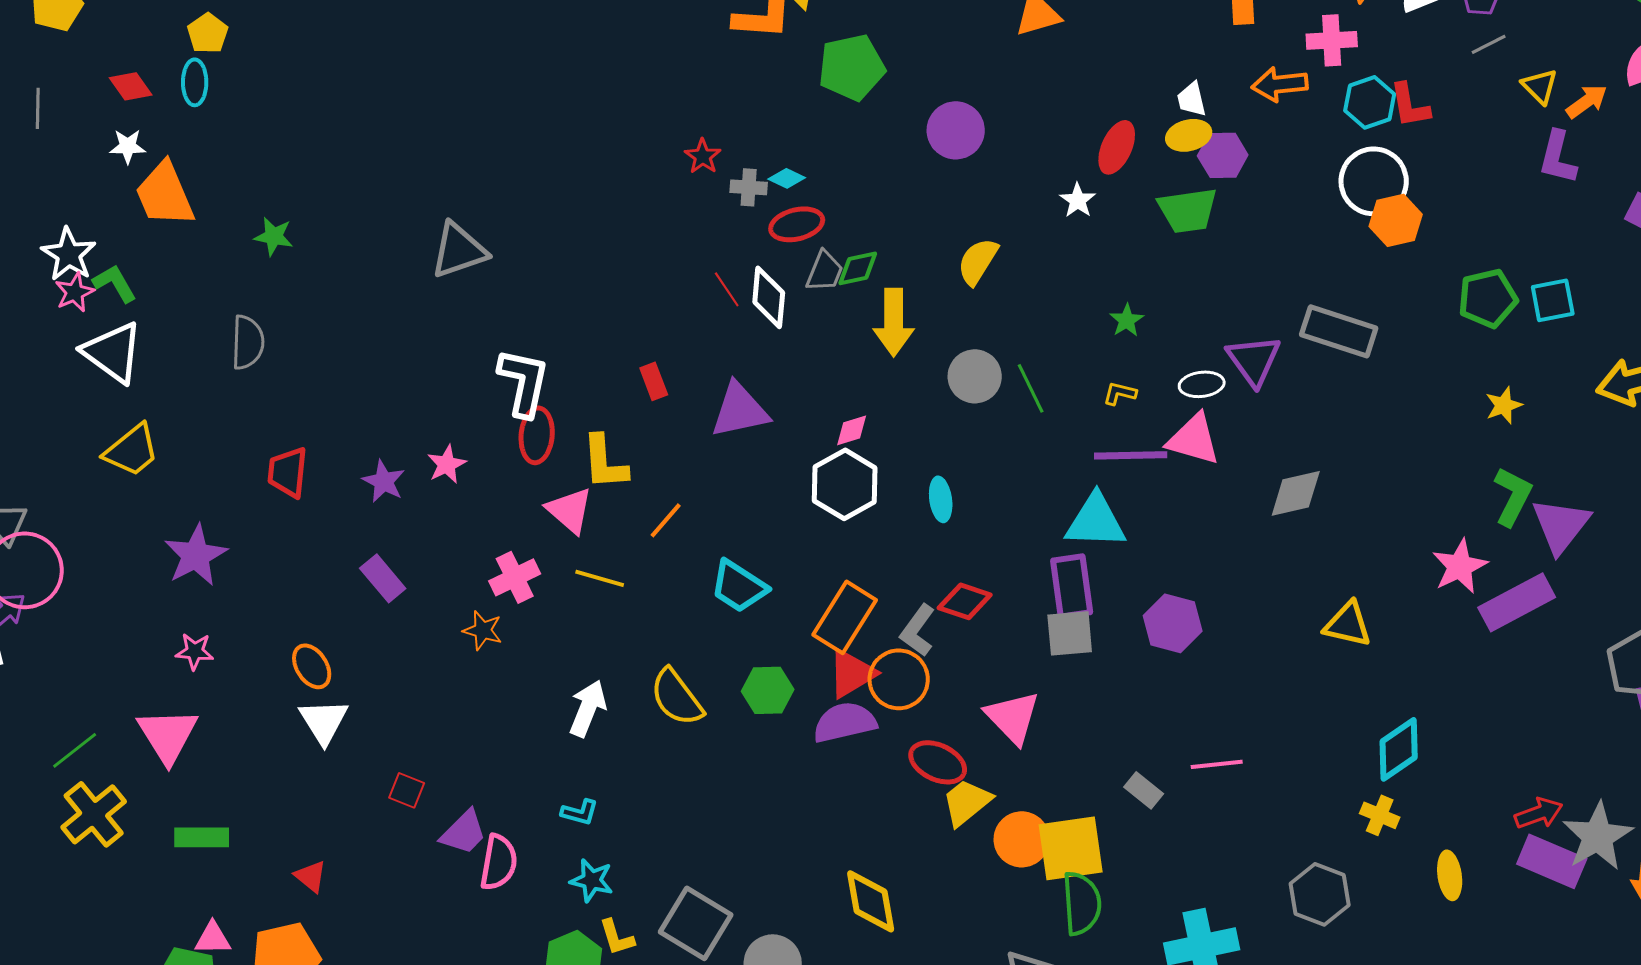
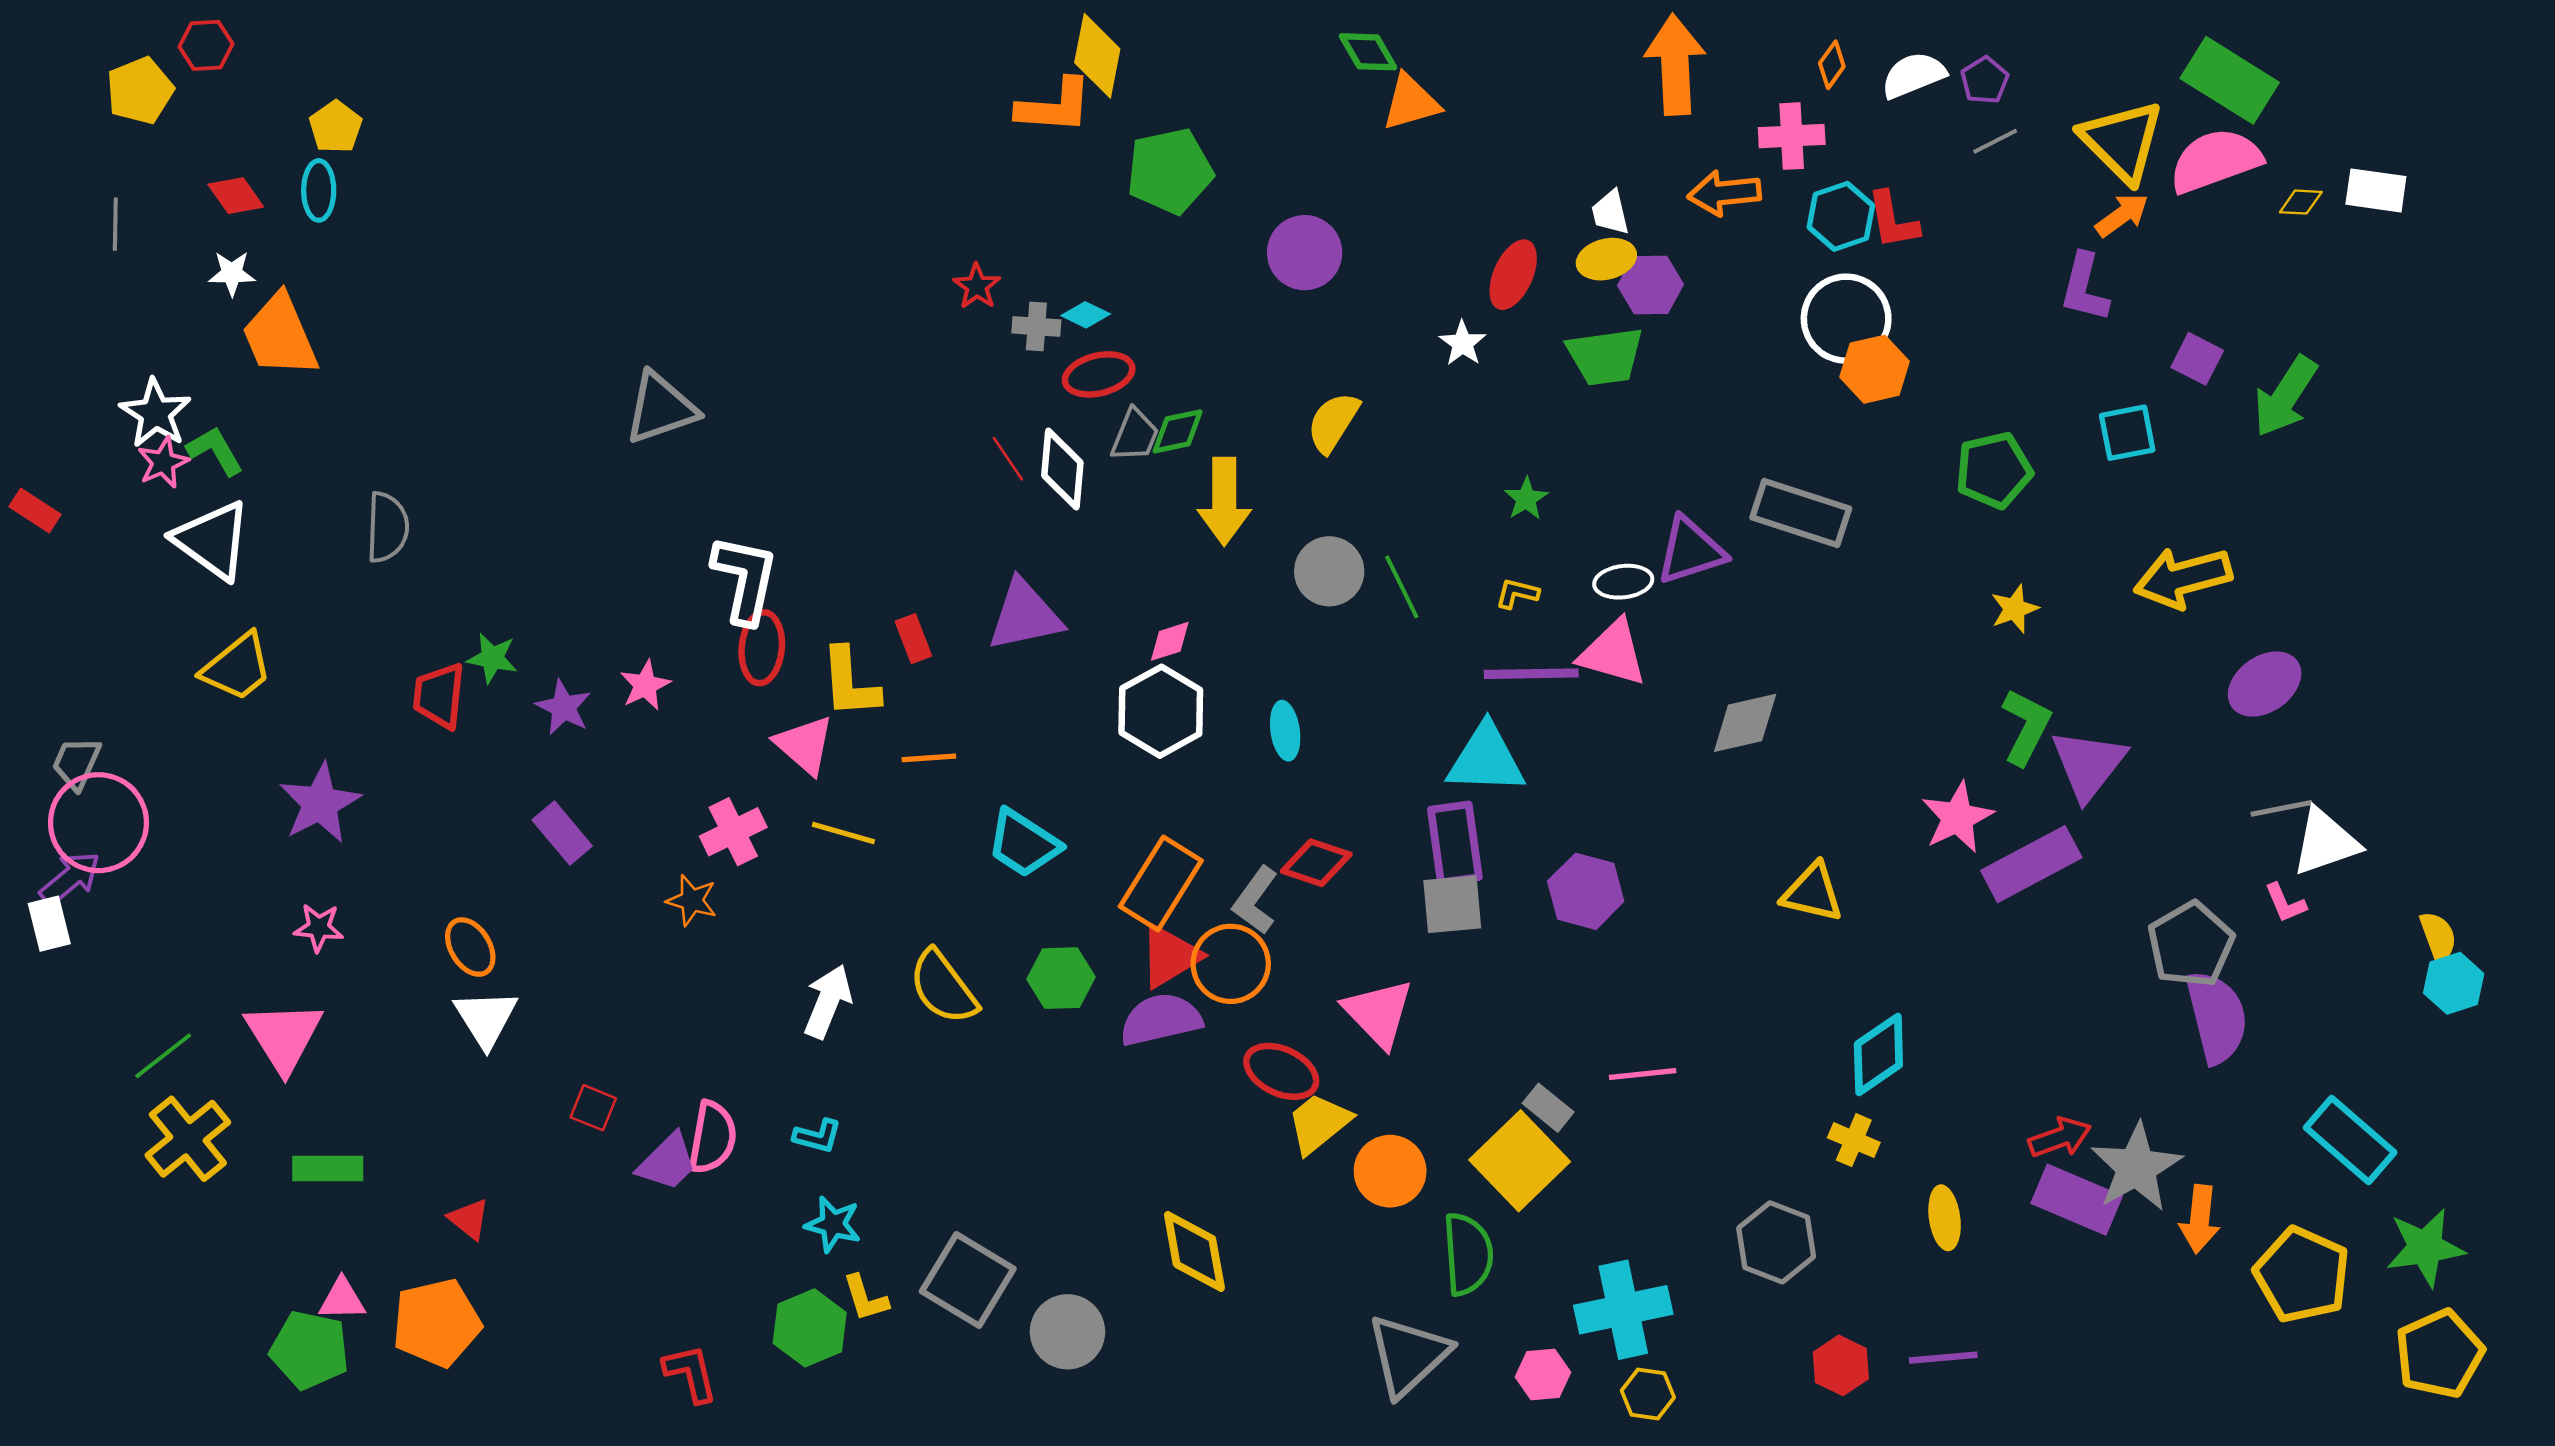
yellow triangle: (1540, 86) -> (2122, 141), moved, size x1.8
green star: (274, 236) -> (492, 658), moved
cyan square: (1553, 300) -> (2127, 433), moved
purple triangle: (1254, 360) -> (1691, 551), turned 48
red rectangle: (654, 381) -> (913, 639), moved
orange line: (666, 520) -> (929, 758), turned 45
yellow square: (1071, 848) -> (1520, 1161), moved, turned -36
pink semicircle: (499, 862) -> (713, 1137), moved

